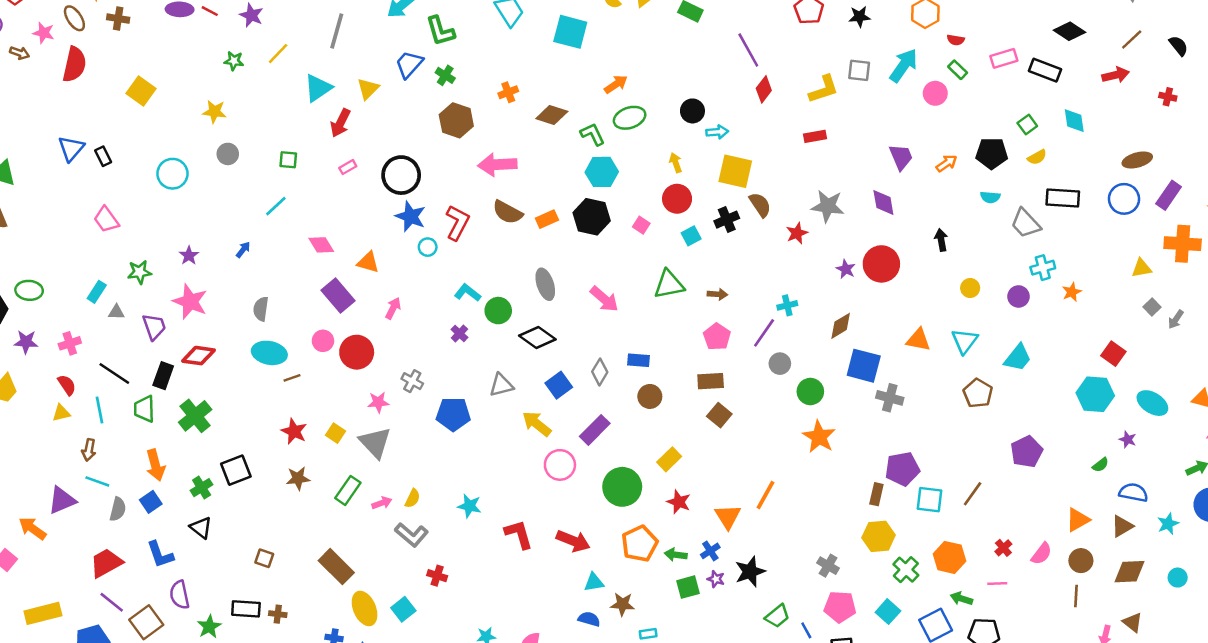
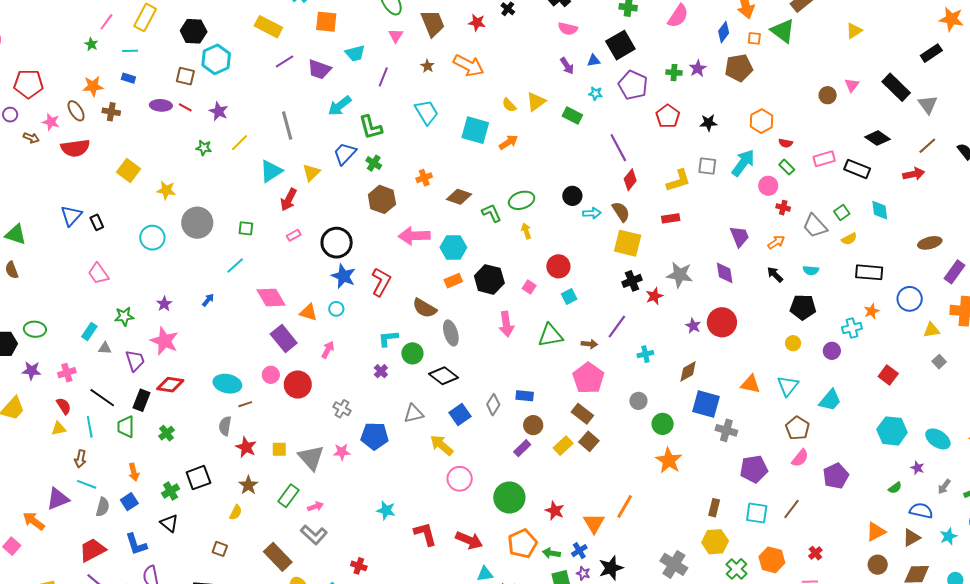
gray line: (337, 31) -> (287, 125), turned -32
red semicircle: (74, 64) -> (75, 148), turned 68
orange arrow: (616, 84) -> (508, 142), moved
red cross: (1168, 97) -> (783, 208), moved
yellow star: (214, 112) -> (166, 190), moved
black pentagon: (992, 153) -> (803, 307), moved
gray circle: (228, 154) -> (197, 223), size x1.8
yellow arrow: (676, 163) -> (526, 231), moved
yellow square: (735, 171) -> (628, 243), moved
cyan hexagon: (602, 172) -> (453, 247), moved
blue circle: (1124, 199) -> (910, 299), moved
brown semicircle: (760, 205) -> (621, 212), moved
brown semicircle: (507, 212) -> (425, 308), moved
black cross: (727, 220) -> (632, 281), moved
gray trapezoid: (1026, 223) -> (815, 226), moved
black arrow: (941, 240) -> (775, 275), moved, turned -36
pink diamond: (321, 245) -> (271, 298), size x1.4
cyan circle: (428, 247) -> (336, 309), moved
orange star: (1072, 292) -> (872, 311), moved
cyan L-shape: (468, 293) -> (388, 338), turned -45
pink arrow: (604, 299) -> (506, 324), moved, turned 40
gray semicircle: (261, 309) -> (225, 426), moved
gray arrow: (1176, 319) -> (944, 487), moved
purple line: (764, 333) -> (617, 326), moved
pink pentagon: (717, 337) -> (588, 378), size x1.4
red square: (1113, 354) -> (888, 375), moved
brown rectangle: (711, 381) -> (582, 414), turned 40
pink star: (378, 402) -> (342, 452), moved
green cross: (195, 416) -> (166, 433), size x0.6
purple rectangle: (595, 430) -> (522, 448), moved, size x0.7
yellow square: (335, 433) -> (279, 449), turned -35
yellow rectangle: (669, 459) -> (563, 446), moved
orange arrow: (155, 465) -> (134, 472), size x0.7
purple pentagon: (902, 469) -> (754, 469), moved
brown star: (298, 478) -> (248, 485), turned -30
yellow semicircle: (412, 498) -> (236, 512), moved
gray L-shape: (411, 535) -> (314, 535), moved
pink semicircle: (1041, 554) -> (800, 458), moved
gray cross: (828, 566) -> (674, 564), size x1.5

